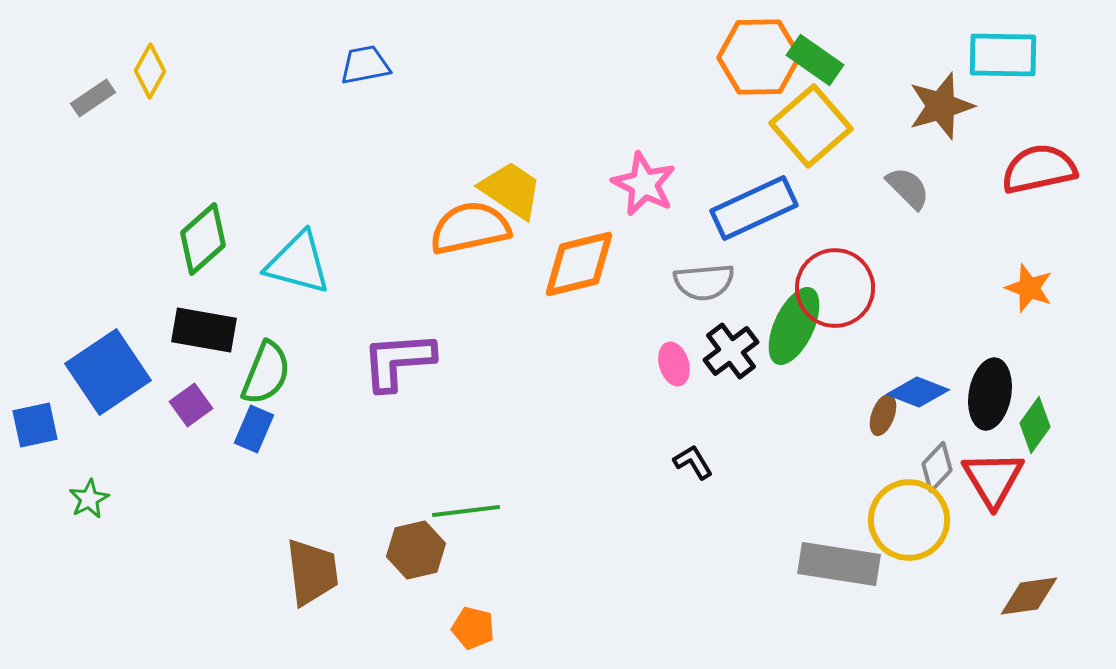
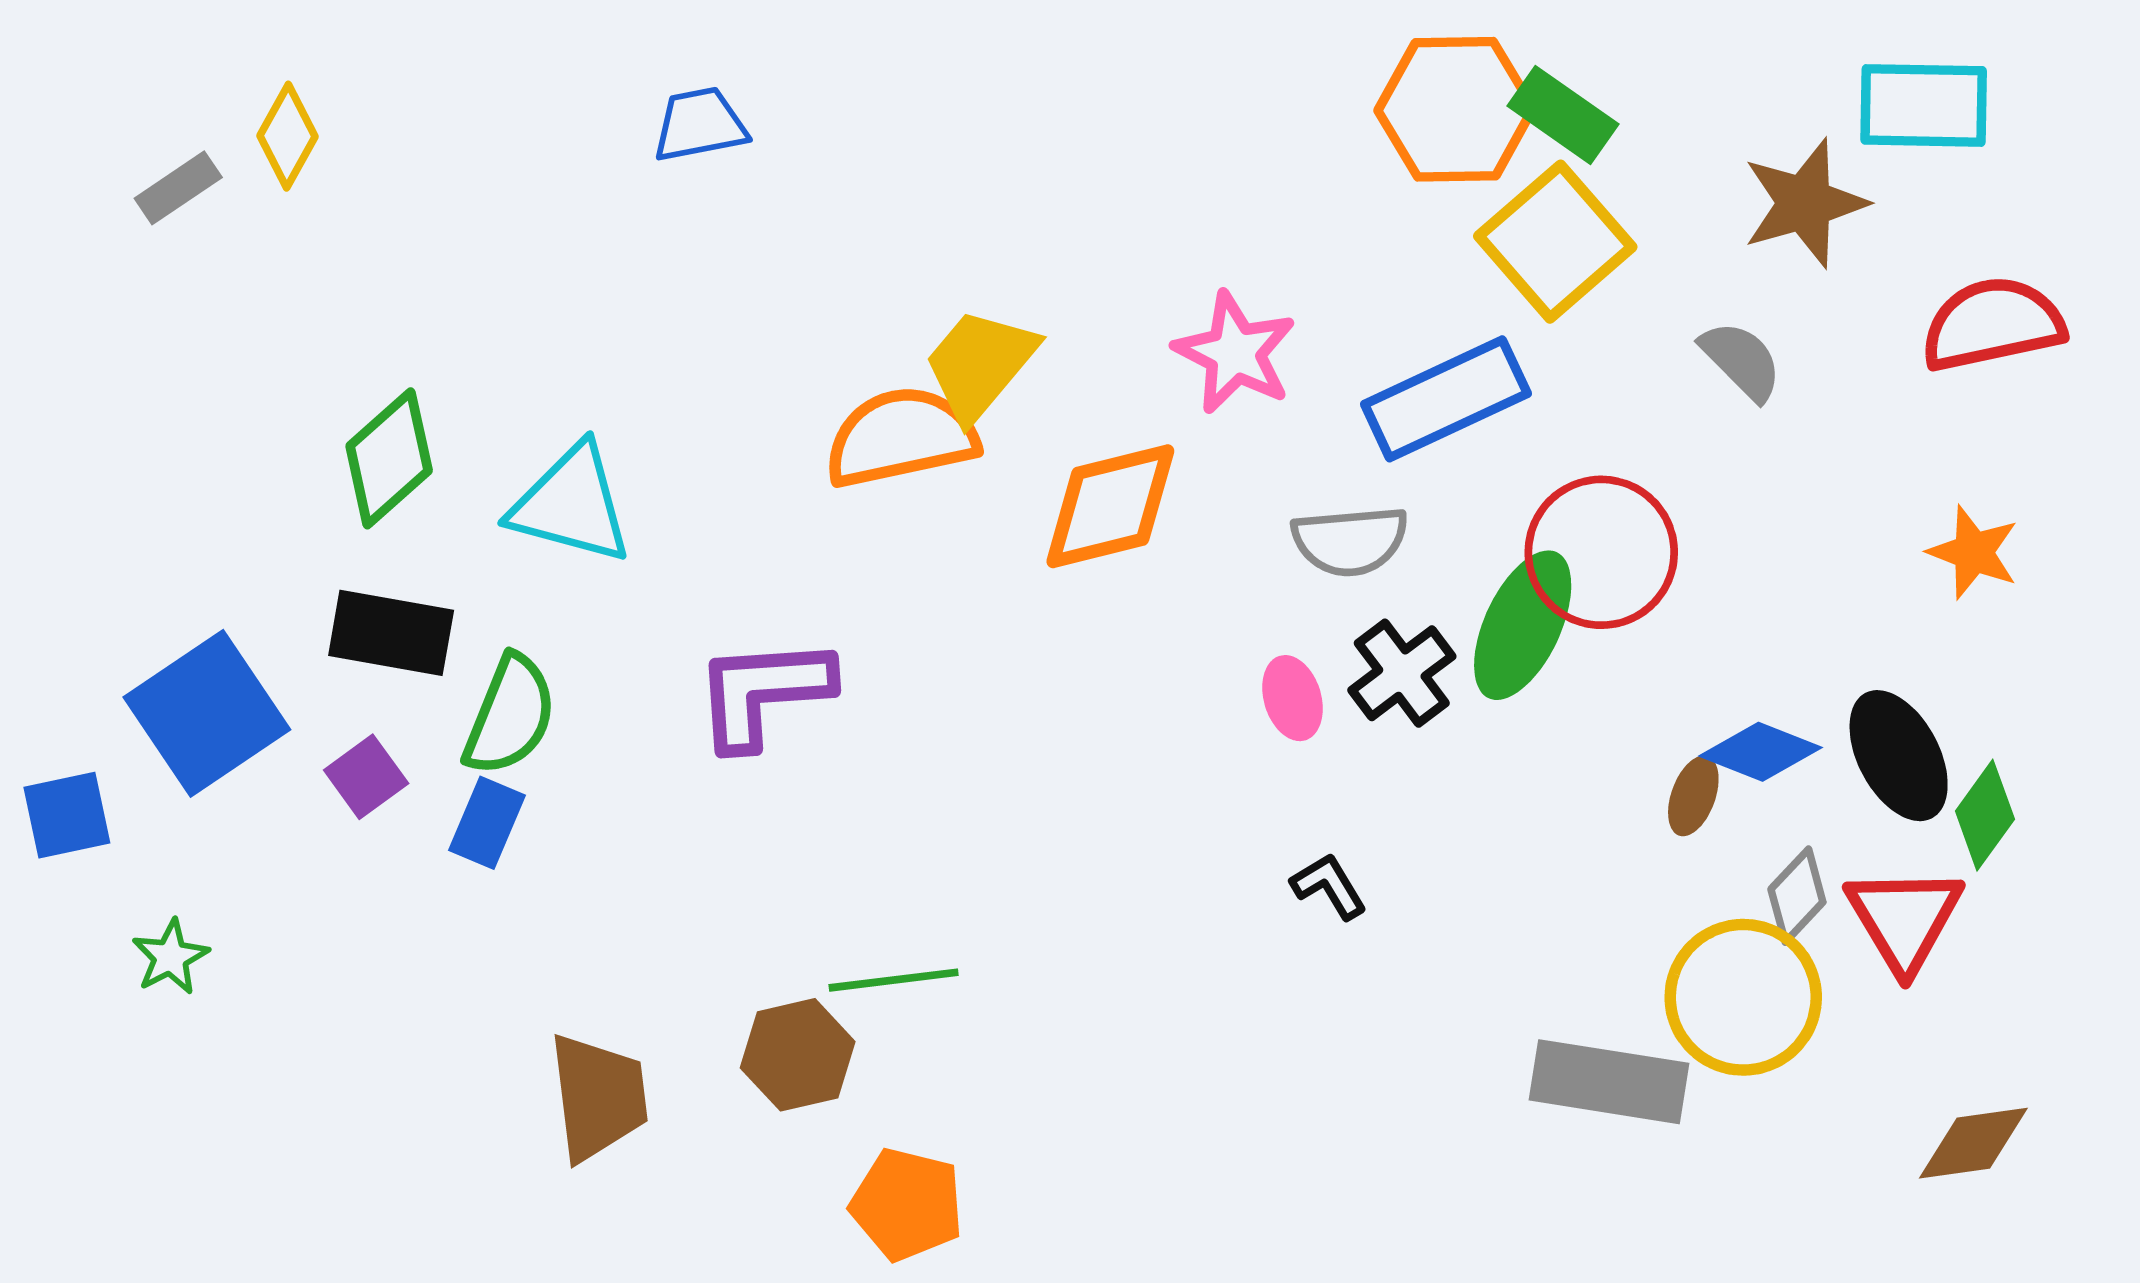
yellow trapezoid: (511, 190) -> (980, 364), turned -84
black ellipse: (990, 394) -> (1899, 756), turned -38
orange pentagon: (473, 628) -> (907, 1204), size x1.4

